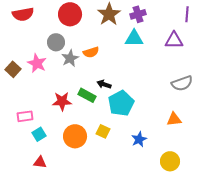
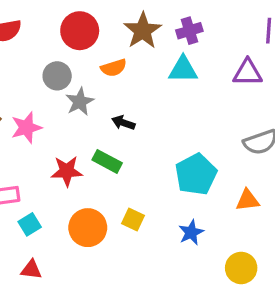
orange semicircle: (91, 52) -> (114, 68), moved
pink star: (37, 63) -> (26, 128), moved, turned 30
black arrow: (104, 84) -> (123, 123), moved
cyan pentagon: (121, 103) -> (196, 174), moved

